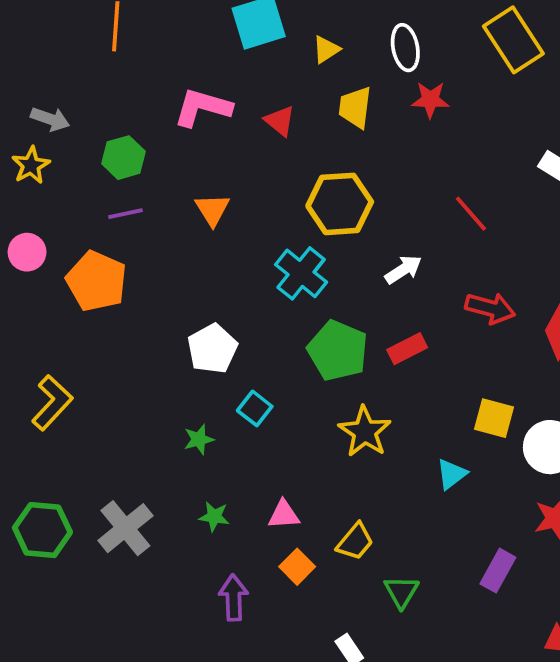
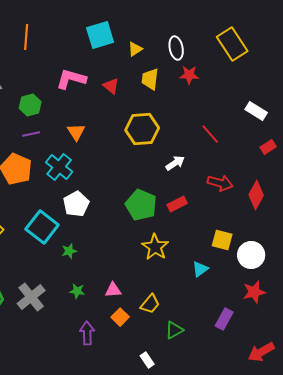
cyan cross: (301, 273) -> (59, 167), moved
cyan square: (255, 408) -> (42, 227), moved, size x1.8
green triangle: (401, 592) -> (174, 330), turned 30

